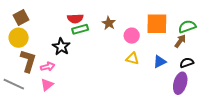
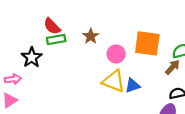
red semicircle: (75, 19) -> (52, 26), turned 42
yellow triangle: (132, 59) -> (114, 81), size x1.5
blue triangle: (160, 62) -> (132, 86), moved

